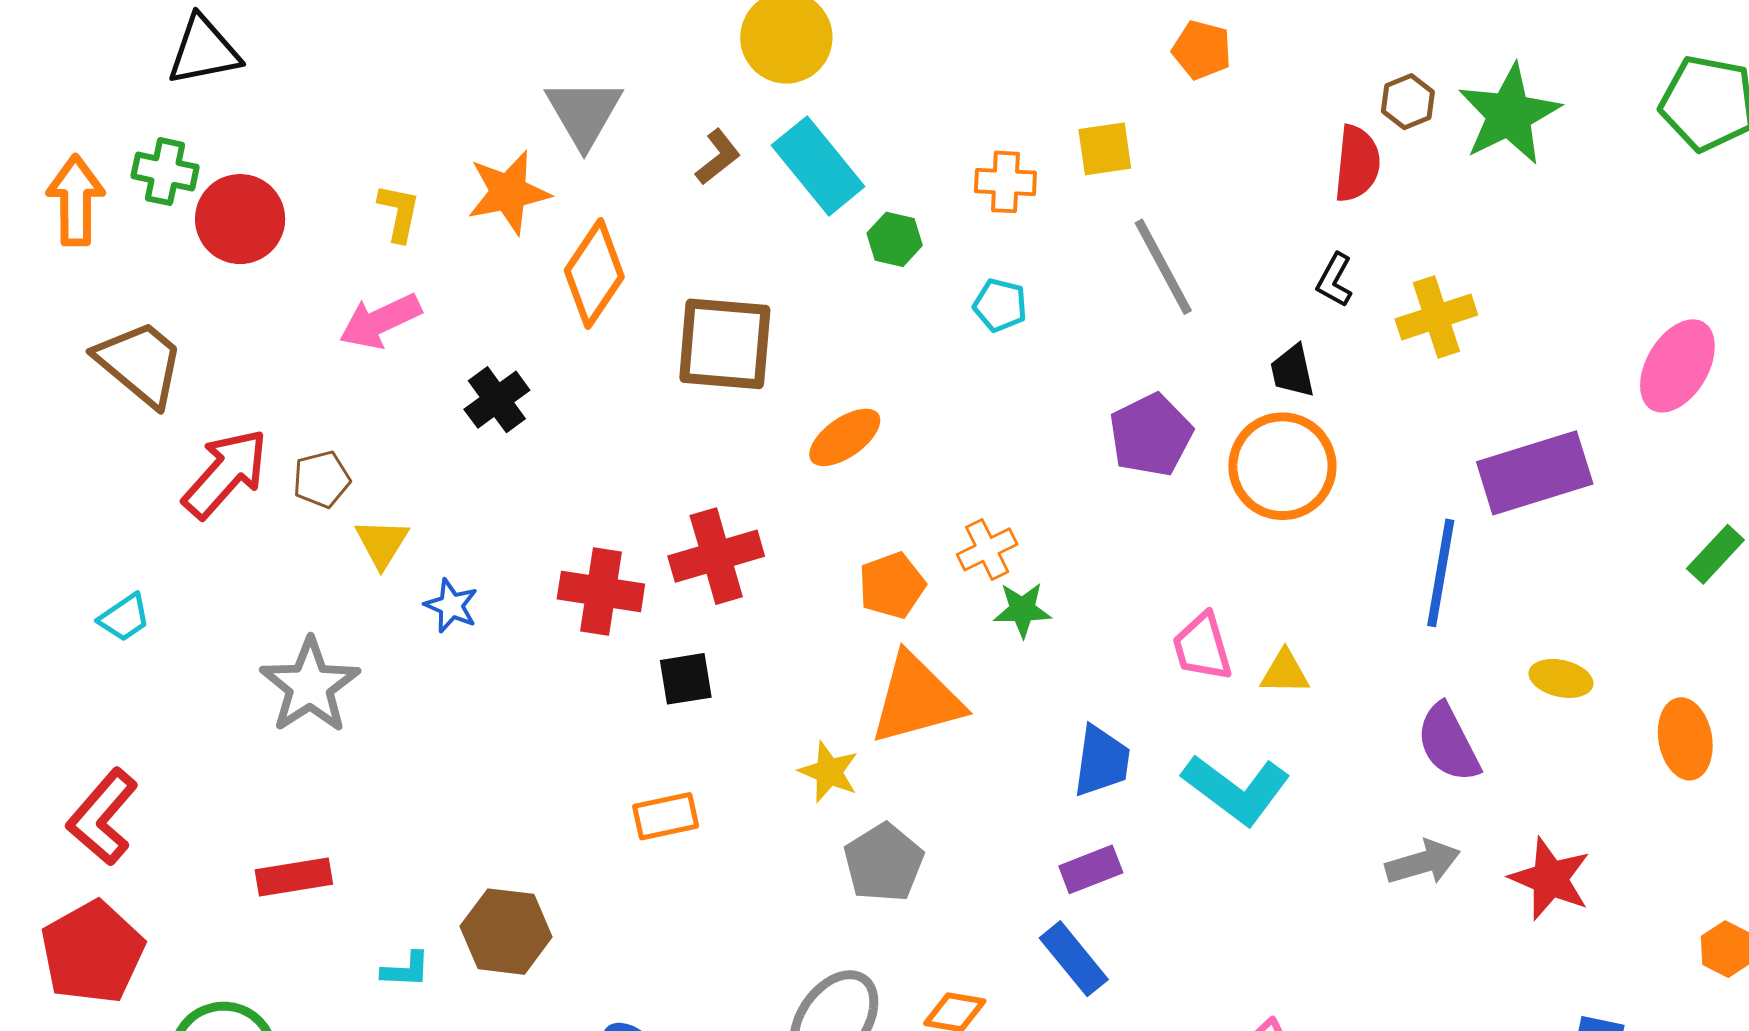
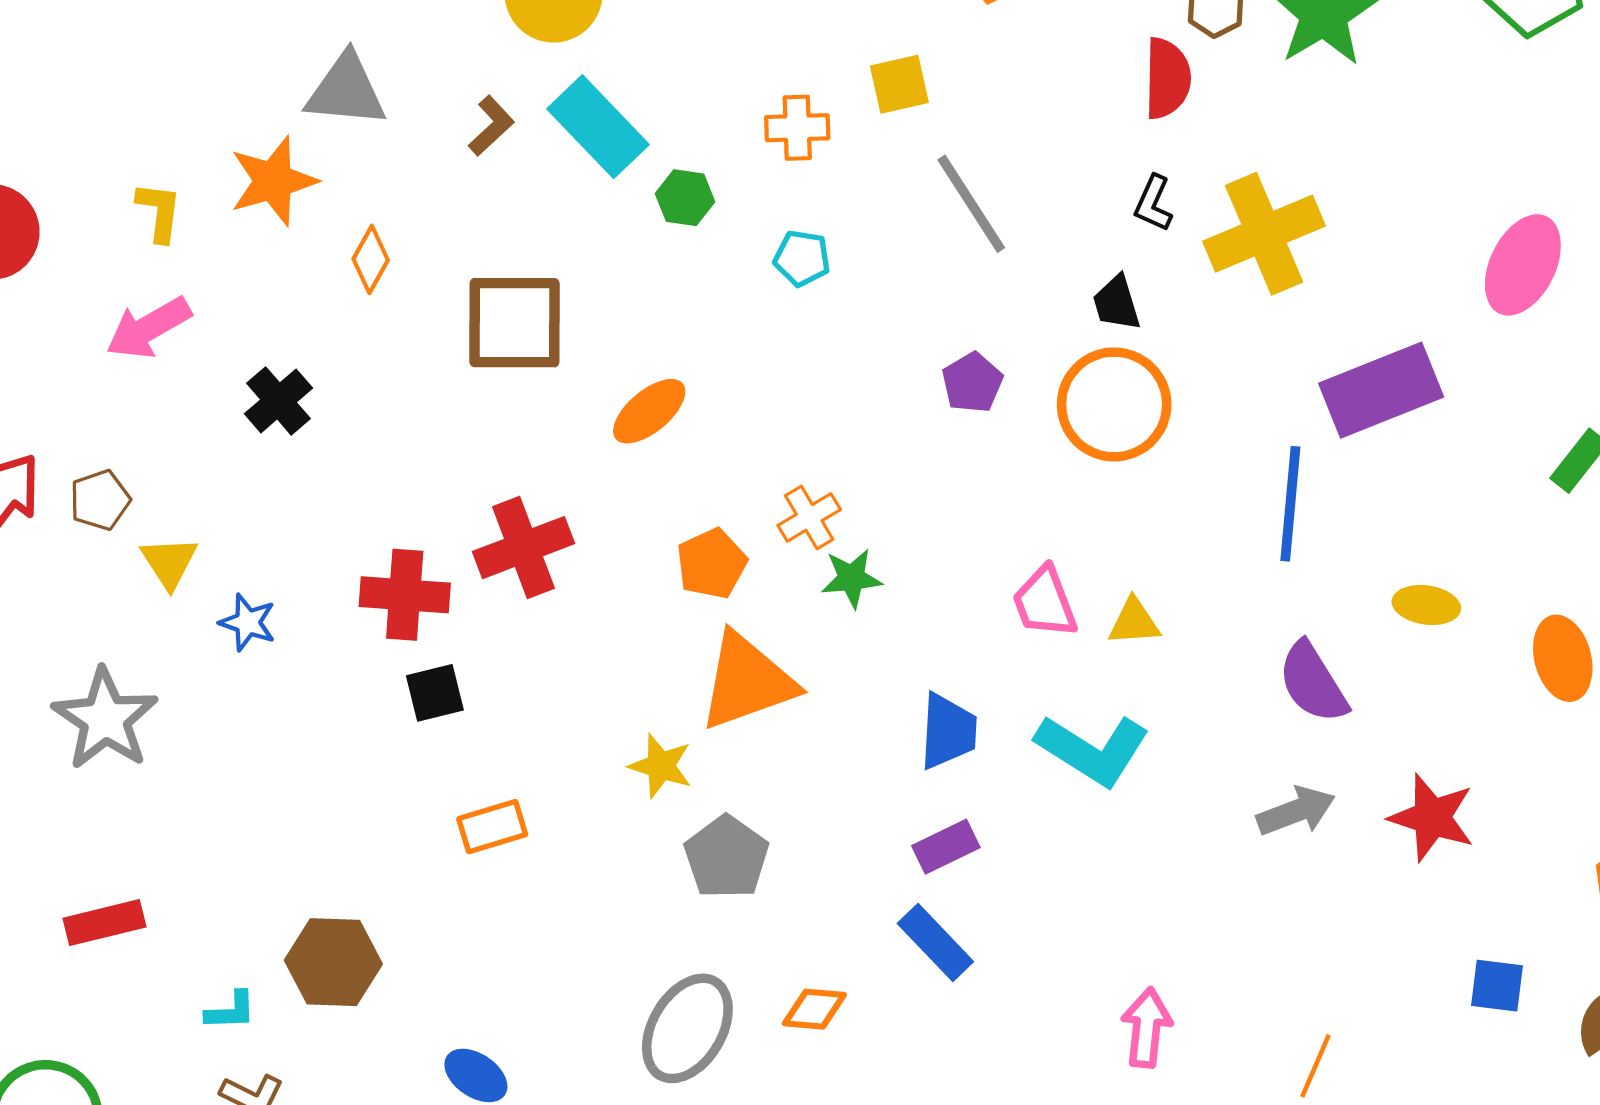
gray triangle: (584, 113) -> (346, 90), turned -50
orange diamond: (594, 274) -> (371, 259), size x0.6
yellow cross: (1436, 317) -> (1264, 234), size x1.4
purple pentagon: (1151, 435) -> (972, 383), size x0.7
black square: (686, 679) -> (435, 693), moved

